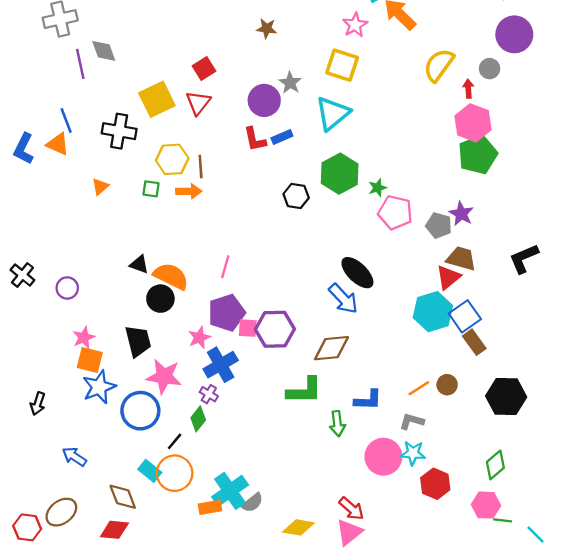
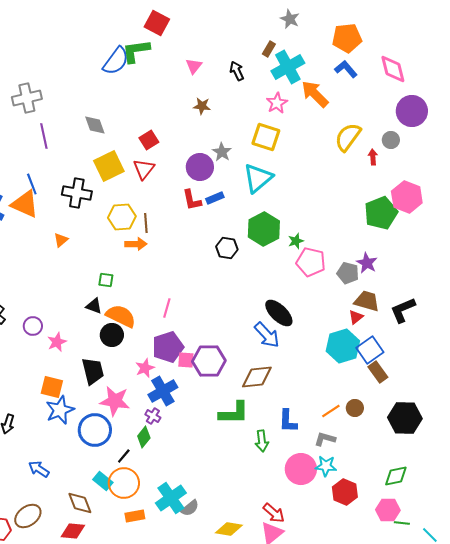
gray diamond: (104, 51) -> (95, 125), moved
pink hexagon: (473, 123) -> (407, 197), moved
orange triangle: (58, 144) -> (25, 204), size x1.4
green square: (151, 189) -> (106, 280), moved
black L-shape: (524, 258) -> (403, 310), moved
red triangle: (448, 277) -> (356, 317), size x0.7
pink star: (84, 338) -> (57, 342), moved
blue L-shape: (368, 400) -> (288, 421), turned 90
green diamond: (495, 465) -> (396, 476), turned 30
orange rectangle: (210, 507) -> (135, 516), moved

